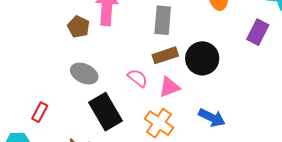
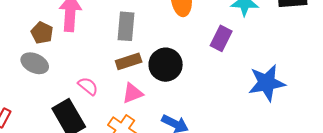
gray ellipse: (84, 73) -> (35, 63), moved
pink semicircle: (138, 78) -> (88, 86), moved

